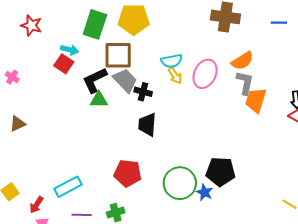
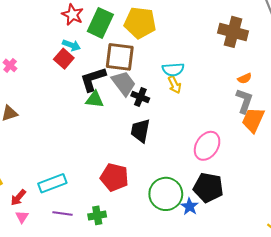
red star: (31, 25) -> (73, 15), moved
orange semicircle: (242, 61) -> (245, 78), size x0.6
pink ellipse: (205, 74) -> (207, 146), moved

